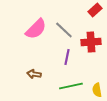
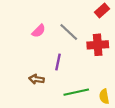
pink semicircle: (36, 29) -> (39, 31), size x0.6
purple line: (67, 57) -> (58, 62), moved

